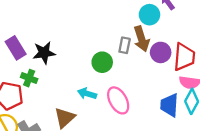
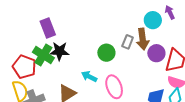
purple rectangle: (16, 48) -> (48, 28), moved
black star: (44, 53) -> (59, 51), moved
green cross: (29, 78) -> (43, 55), size x1.5

